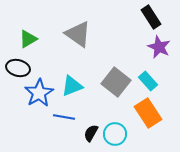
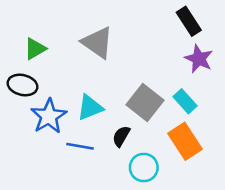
black semicircle: (91, 133) -> (121, 136), moved

